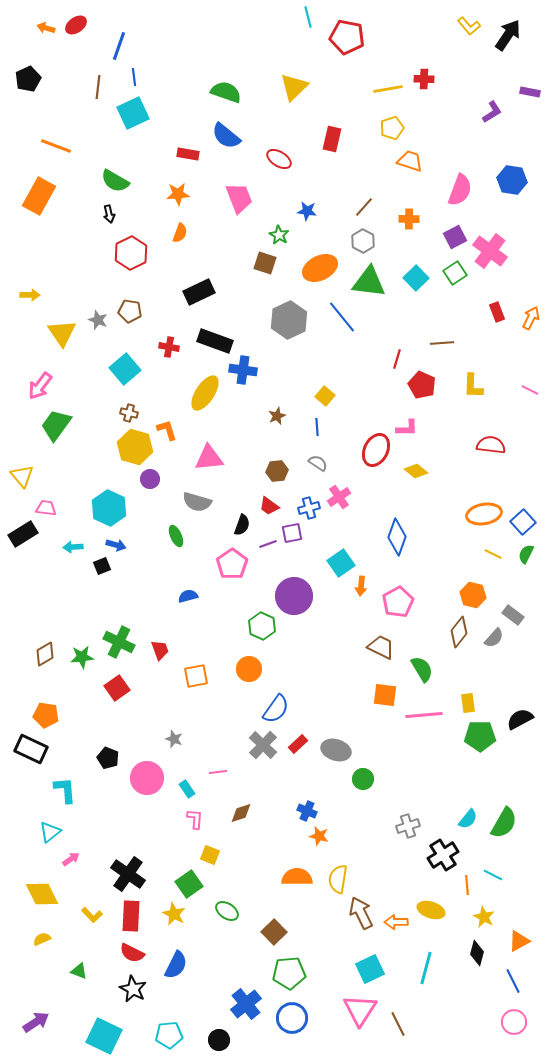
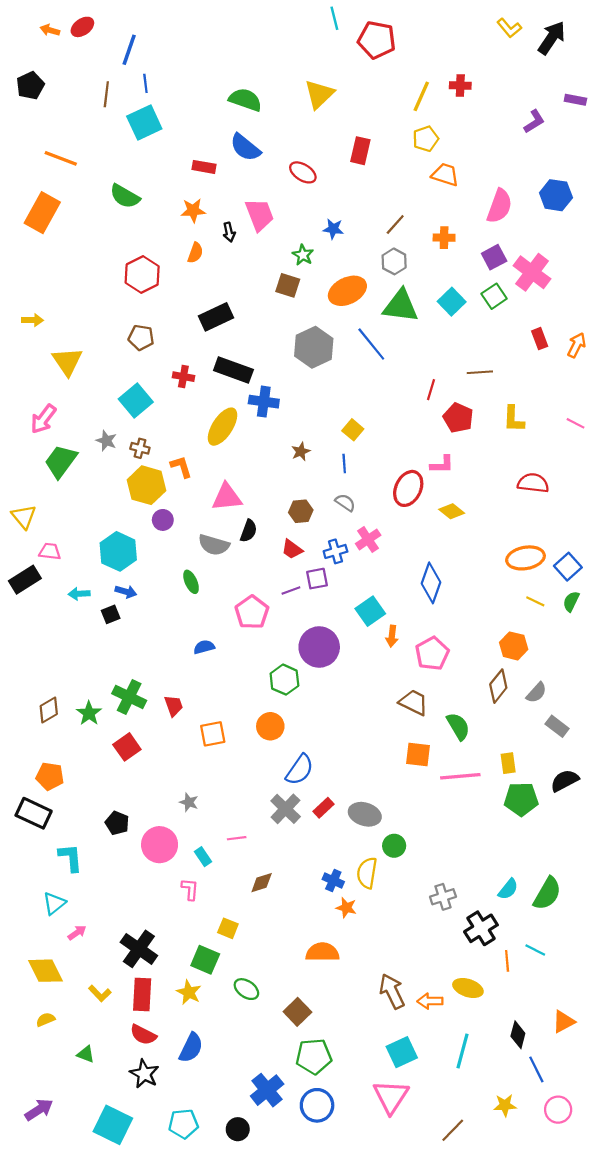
yellow line: (388, 89) -> (421, 96), turned -56
black arrow: (109, 214) -> (229, 232), moved
gray star: (98, 320) -> (106, 441), moved
black semicircle: (242, 525) -> (249, 531), moved
gray rectangle: (513, 615) -> (557, 726), moved
green star: (82, 657) -> (89, 713), turned -30
pink L-shape: (195, 819) -> (190, 889), moved
yellow semicircle: (338, 879) -> (367, 873), moved
green square: (189, 884) -> (205, 960), turned -32
yellow star: (484, 917) -> (505, 1105), moved, turned -30
blue line: (513, 981) -> (536, 1069), moved
brown line: (398, 1024) -> (453, 1130), moved, turned 70

